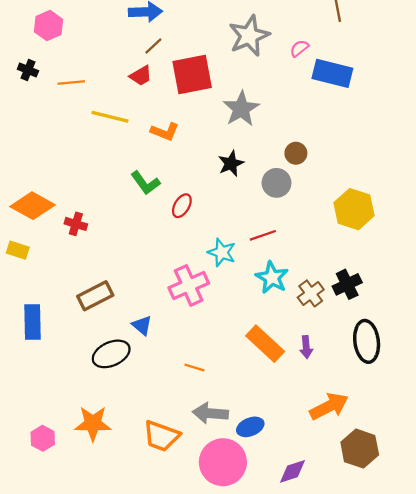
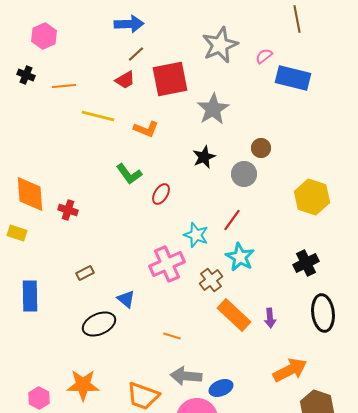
orange diamond: (33, 206) -> (30, 194), turned 57
red line: (263, 235) -> (232, 220), turned -35
brown cross: (311, 293) -> (211, 280), moved
brown rectangle: (95, 296) -> (85, 273), size x0.6

